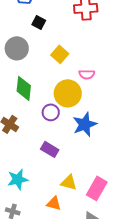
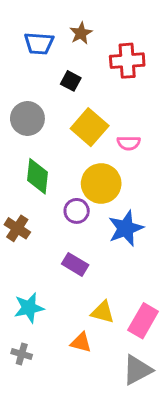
black square: (39, 22) -> (71, 81), moved
yellow square: (60, 54) -> (90, 127), size x1.4
pink semicircle: (87, 74) -> (129, 143), moved

